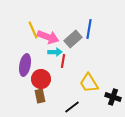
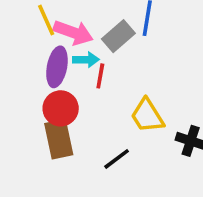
purple ellipse: (25, 65) -> (57, 67), moved
brown rectangle: (40, 96) -> (59, 139), size x1.5

